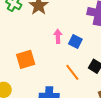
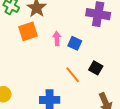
orange square: (26, 59) -> (28, 31), moved

